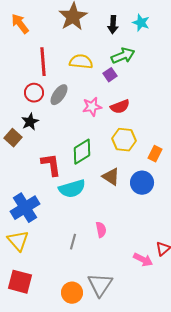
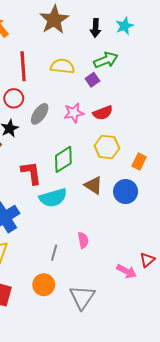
cyan star: (141, 23) -> (125, 26), turned 30
gray ellipse: (59, 95) -> (40, 114), moved
orange circle: (72, 293) -> (44, 285), moved

